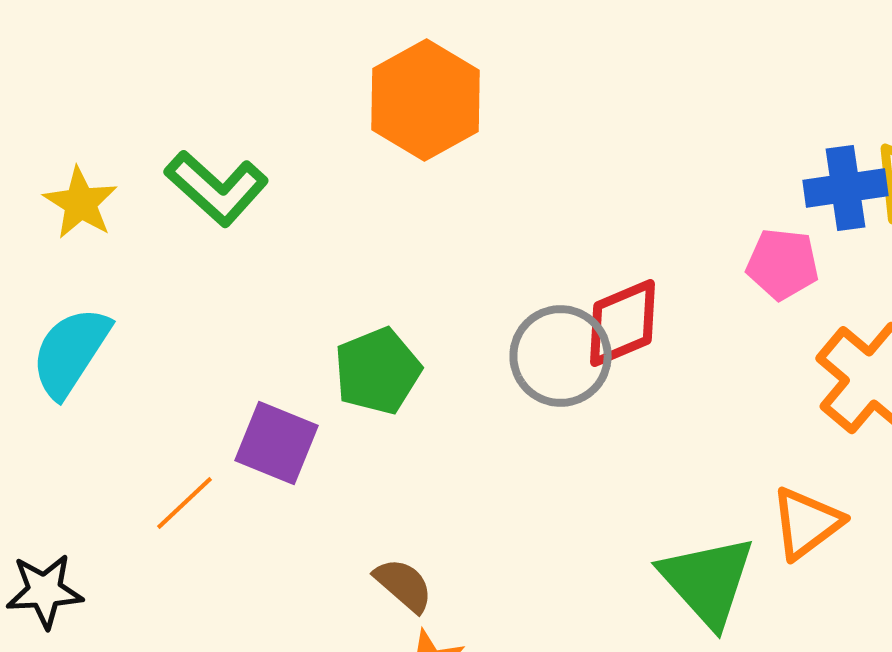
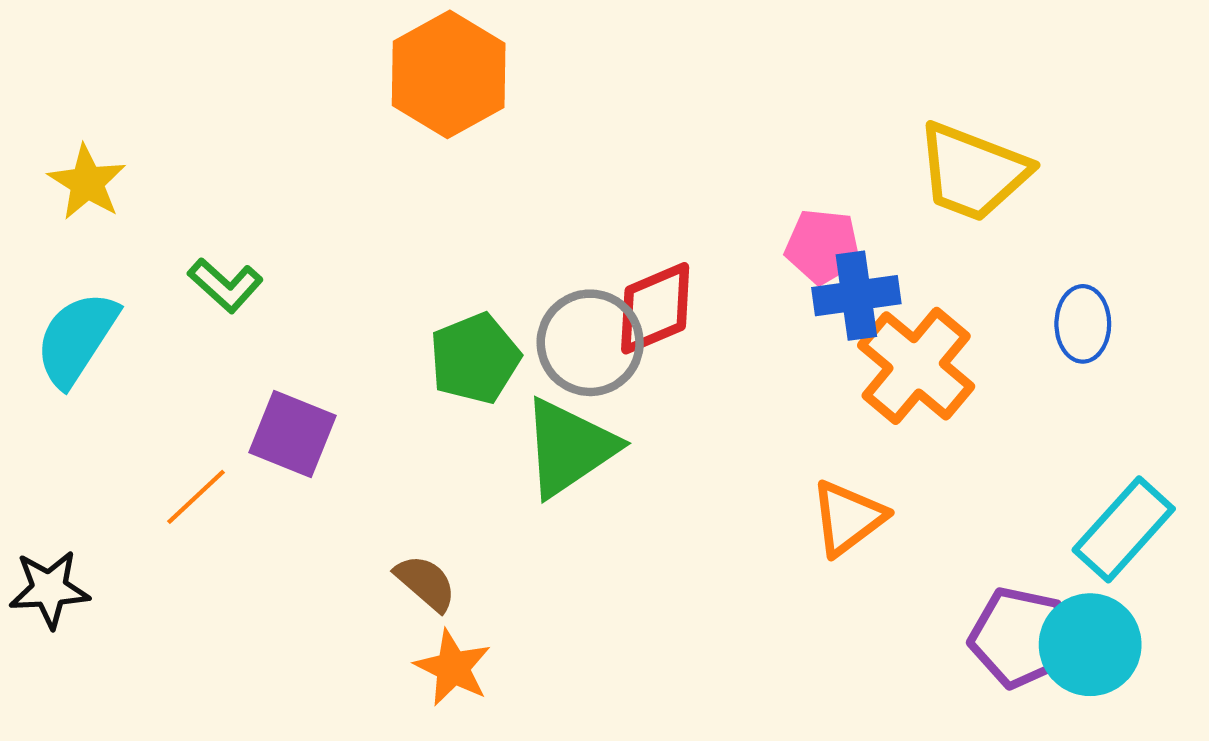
green L-shape: (217, 188) -> (225, 285), moved, size x0.7
blue cross: (846, 188) -> (856, 296), moved
green pentagon: (378, 371) -> (475, 359), moved
green triangle: (708, 581) -> (569, 448), moved, turned 38

